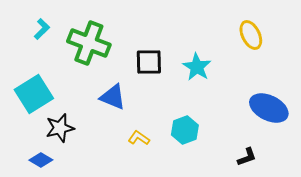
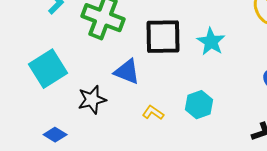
black square: (149, 62) -> (163, 37), size x1.4
black star: (60, 128) -> (92, 100), moved

